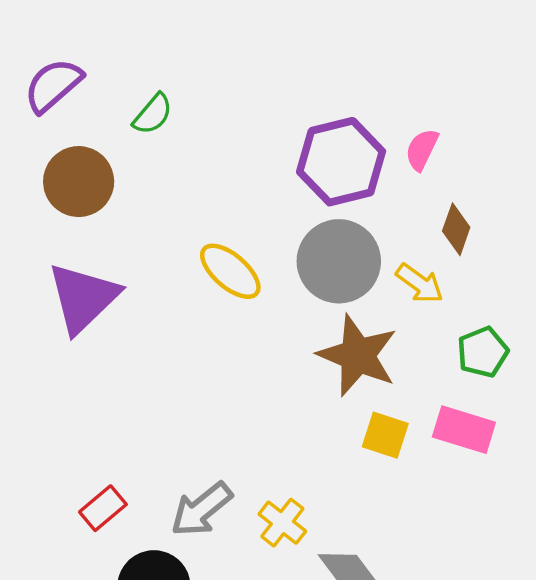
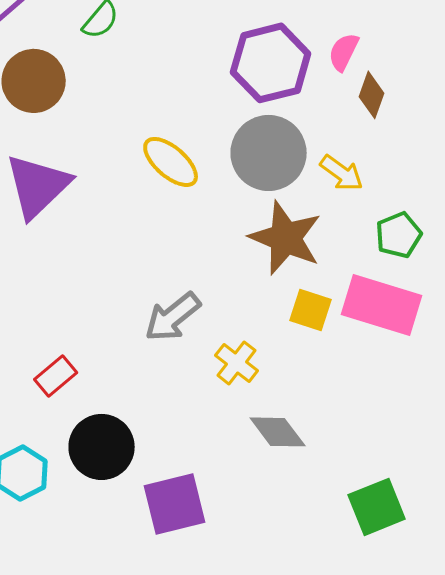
brown diamond: (456, 229) -> (372, 95), moved
pink rectangle: (464, 430) -> (382, 305), size x1.4
gray arrow: (202, 509) -> (173, 317), moved
yellow cross: (282, 523) -> (237, 363), moved

